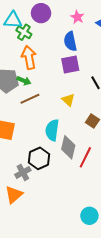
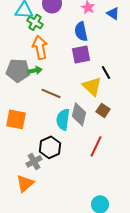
green arrow: (24, 81) -> (35, 70), turned -32
brown line: (30, 99) -> (51, 93), moved, turned 48
yellow triangle: (68, 100) -> (92, 86), moved, size x1.5
gray diamond: (68, 147) -> (79, 114), moved

